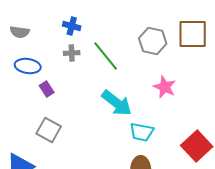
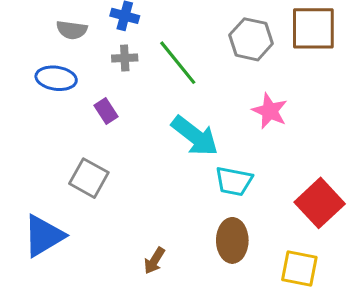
gray semicircle: (20, 32) -> (72, 30), moved
purple rectangle: (47, 89) -> (106, 111), moved

